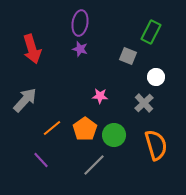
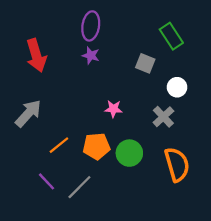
green rectangle: (151, 32) -> (171, 36), turned -60
orange pentagon: (85, 129) -> (96, 146), turned 30
gray line: (94, 165) -> (79, 187), moved

